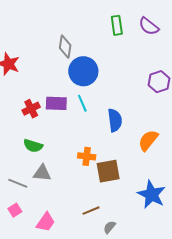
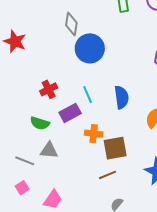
purple rectangle: (56, 103) -> (70, 113), moved, turned -30
cyan line: (82, 103) -> (88, 94), moved
red cross: (31, 109) -> (49, 89), moved
brown line: (91, 211) -> (107, 175), moved

